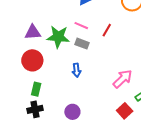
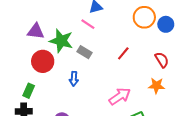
pink line: (81, 26) -> (88, 24), moved
red line: (107, 30) -> (123, 53), moved
red circle: (32, 60) -> (43, 61), moved

